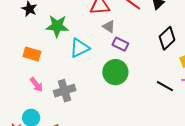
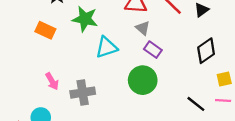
orange rectangle: (32, 54) -> (45, 30), moved

